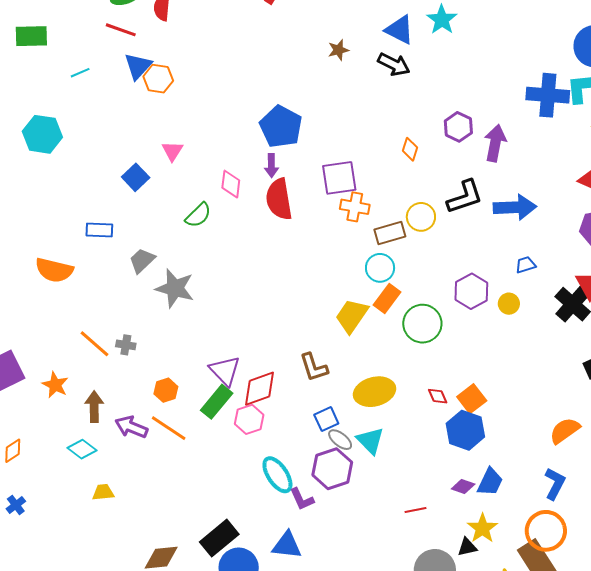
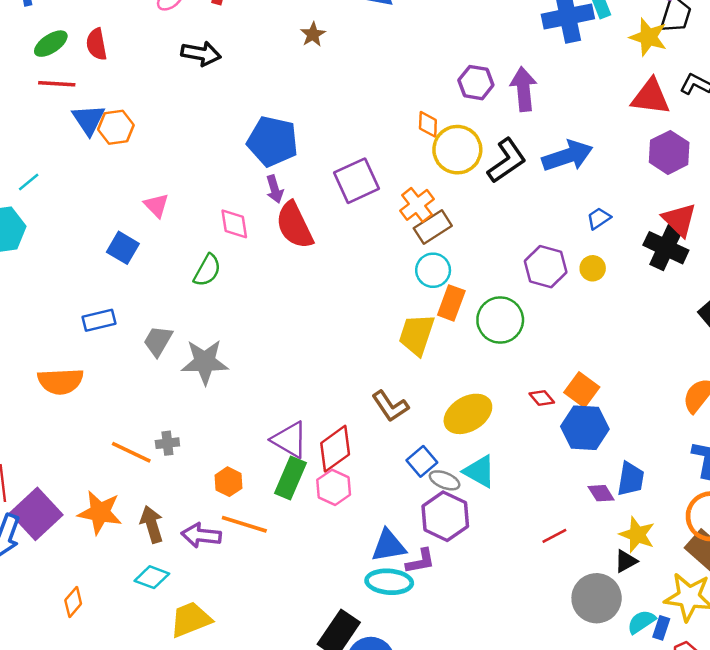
black arrow: (394, 64) -> (201, 54), moved
cyan line: (80, 73) -> (29, 182), moved
orange cross: (355, 207) -> (417, 205), moved, turned -32
yellow circle: (421, 217) -> (457, 150), moved, size x1.4
orange star: (55, 385) -> (100, 512), size x1.4
cyan ellipse: (277, 475) -> (389, 582), moved, turned -36
purple diamond: (463, 487) -> (601, 493), turned 55
yellow trapezoid: (103, 492) -> (191, 619), size x1.6
purple L-shape: (302, 499) -> (420, 561), turned -60
blue triangle: (287, 545) -> (389, 546), moved

